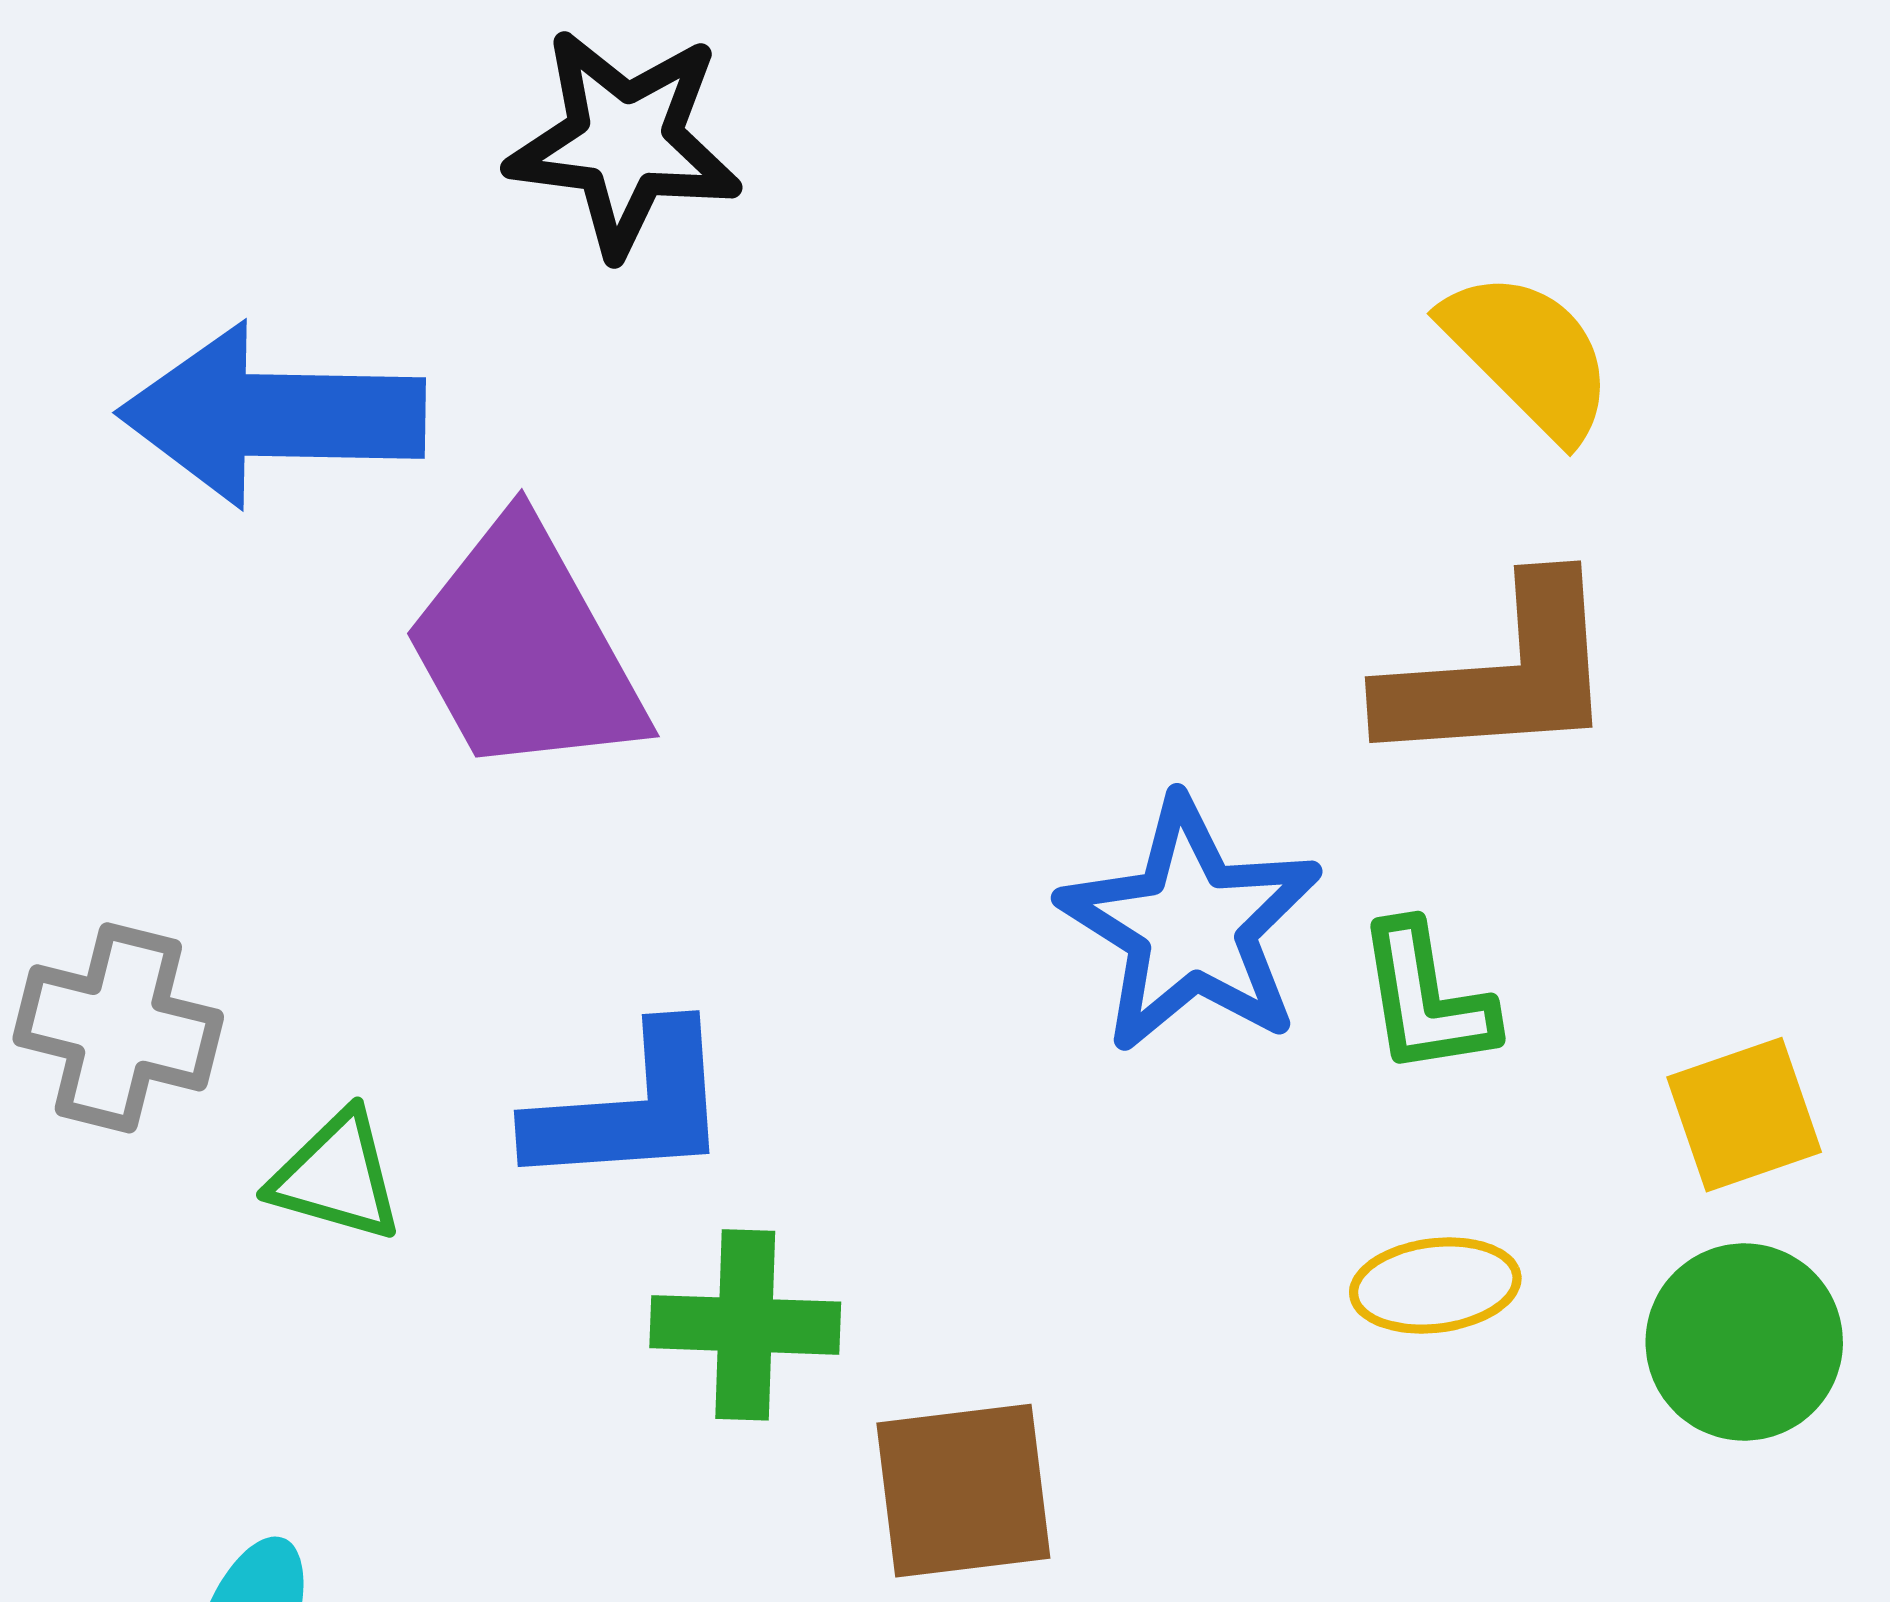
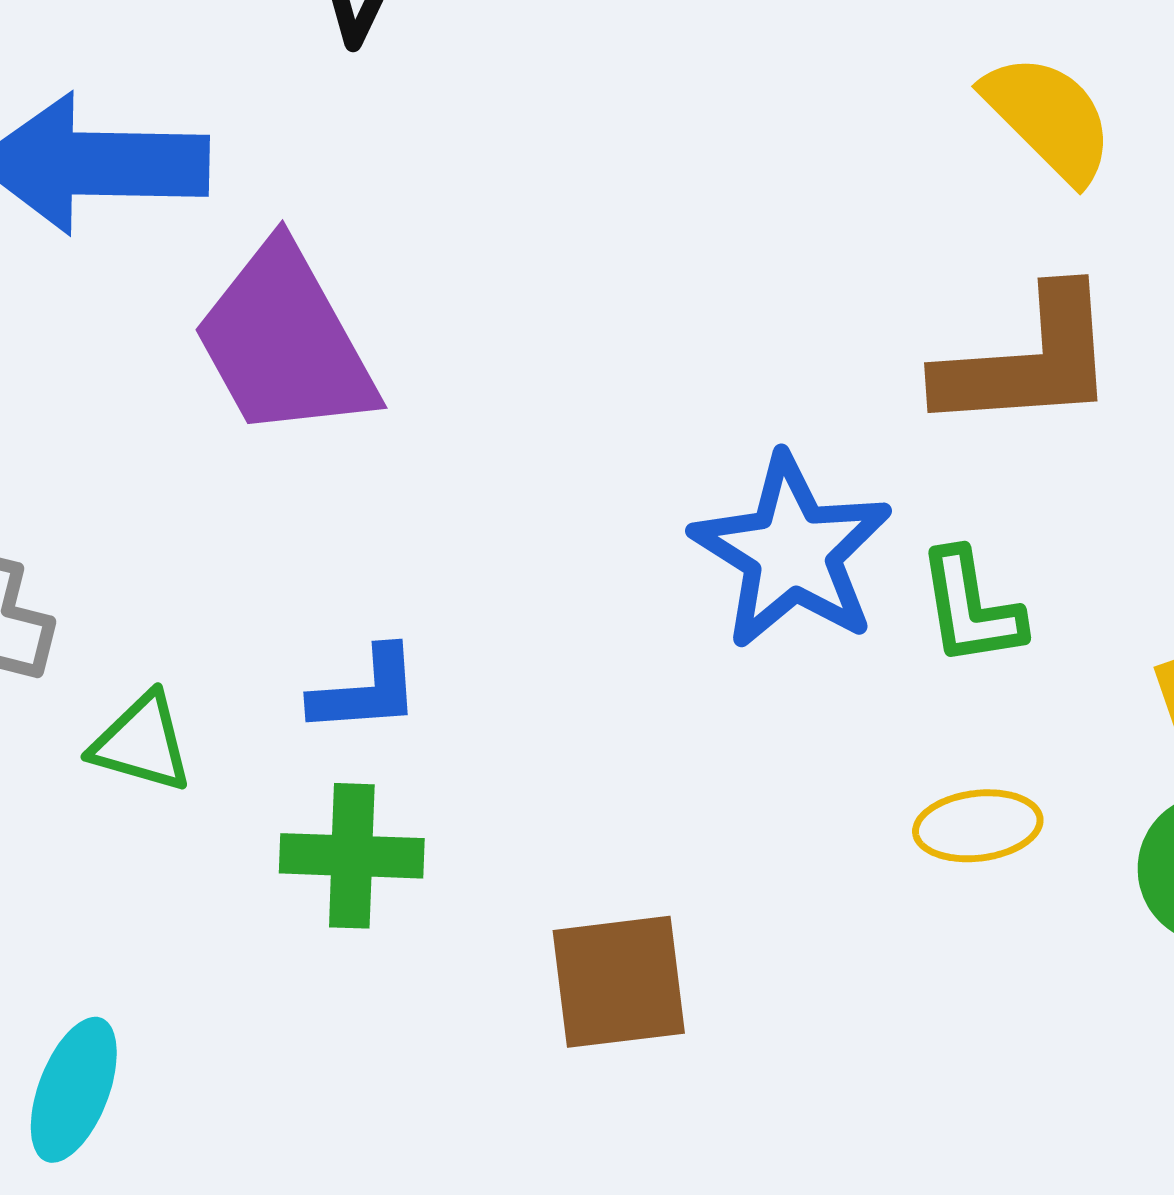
blue L-shape: (631, 1108) -> (366, 691), size x0.7
green cross: (745, 1325) -> (352, 856), moved

